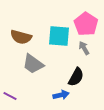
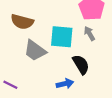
cyan square: (59, 36) -> (62, 37), moved
black semicircle: (76, 77) -> (81, 64), turned -60

